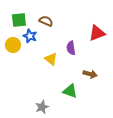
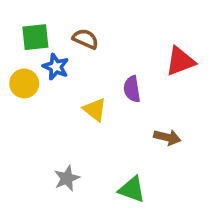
green triangle: (70, 91) -> (132, 189), moved
gray star: (42, 107) -> (67, 178), moved

